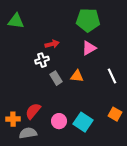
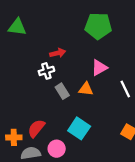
pink triangle: (89, 48) -> (99, 68), moved
pink circle: (59, 121) -> (57, 149), moved
cyan square: (83, 122) -> (79, 128), moved

